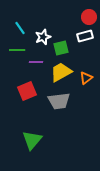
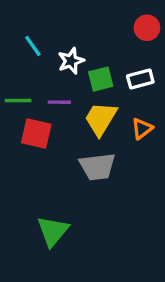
white rectangle: (85, 36) -> (140, 79), moved
green line: (17, 50) -> (18, 101), moved
yellow trapezoid: (61, 72) -> (101, 119), turned -30
red square: (27, 91) -> (36, 134), moved, turned 36

